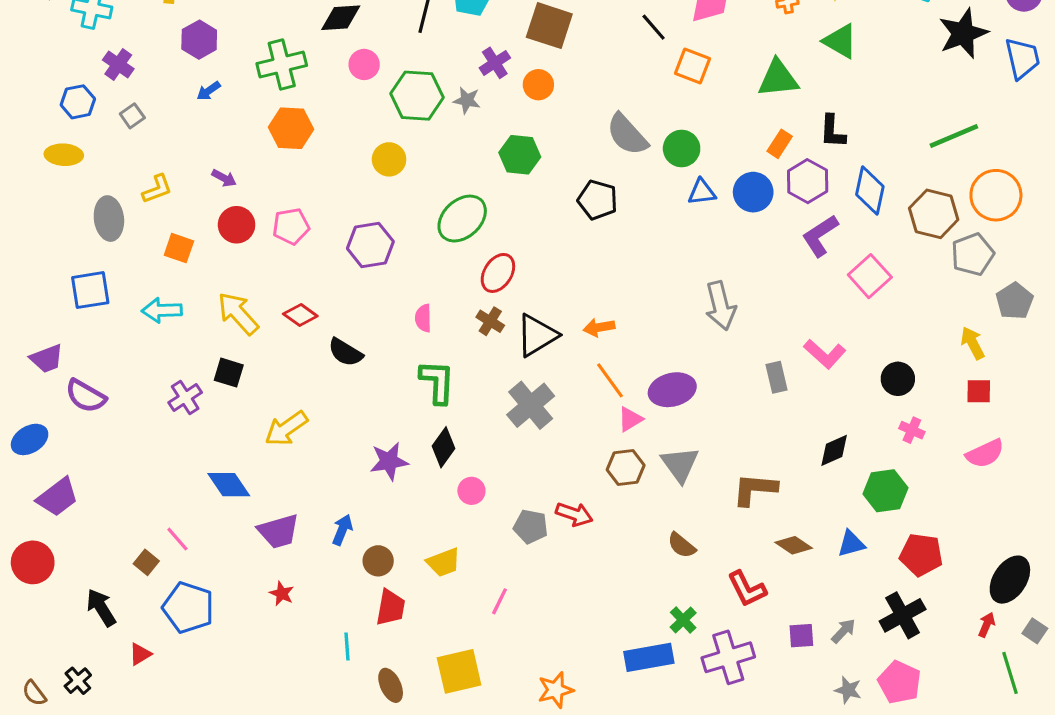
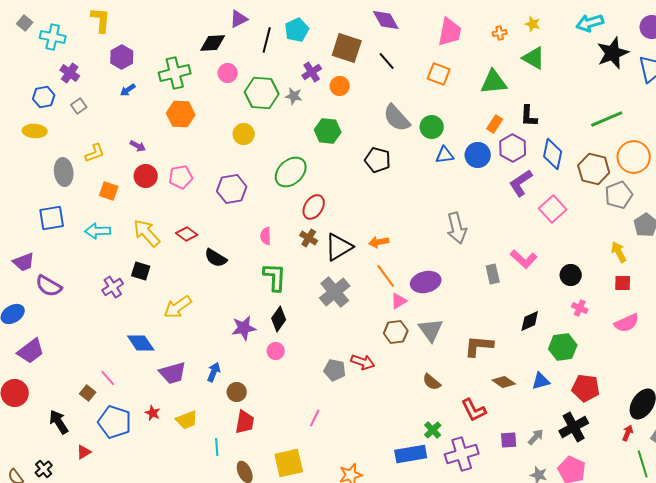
black line: (654, 27) -> (387, 61), moved
pink circle: (471, 491) -> (276, 351), moved
yellow trapezoid: (443, 562) -> (187, 420), moved
red star: (282, 594) -> (153, 413), moved

